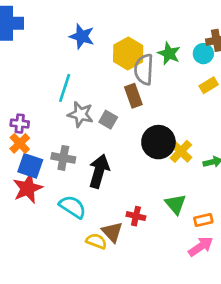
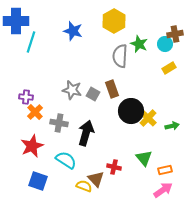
yellow hexagon: (128, 54) -> (114, 21), moved
cyan line: (65, 88) -> (31, 42), moved
brown rectangle: (133, 96) -> (112, 89), moved
orange cross: (20, 143) -> (35, 112), moved
blue square: (30, 166) -> (38, 181), moved

